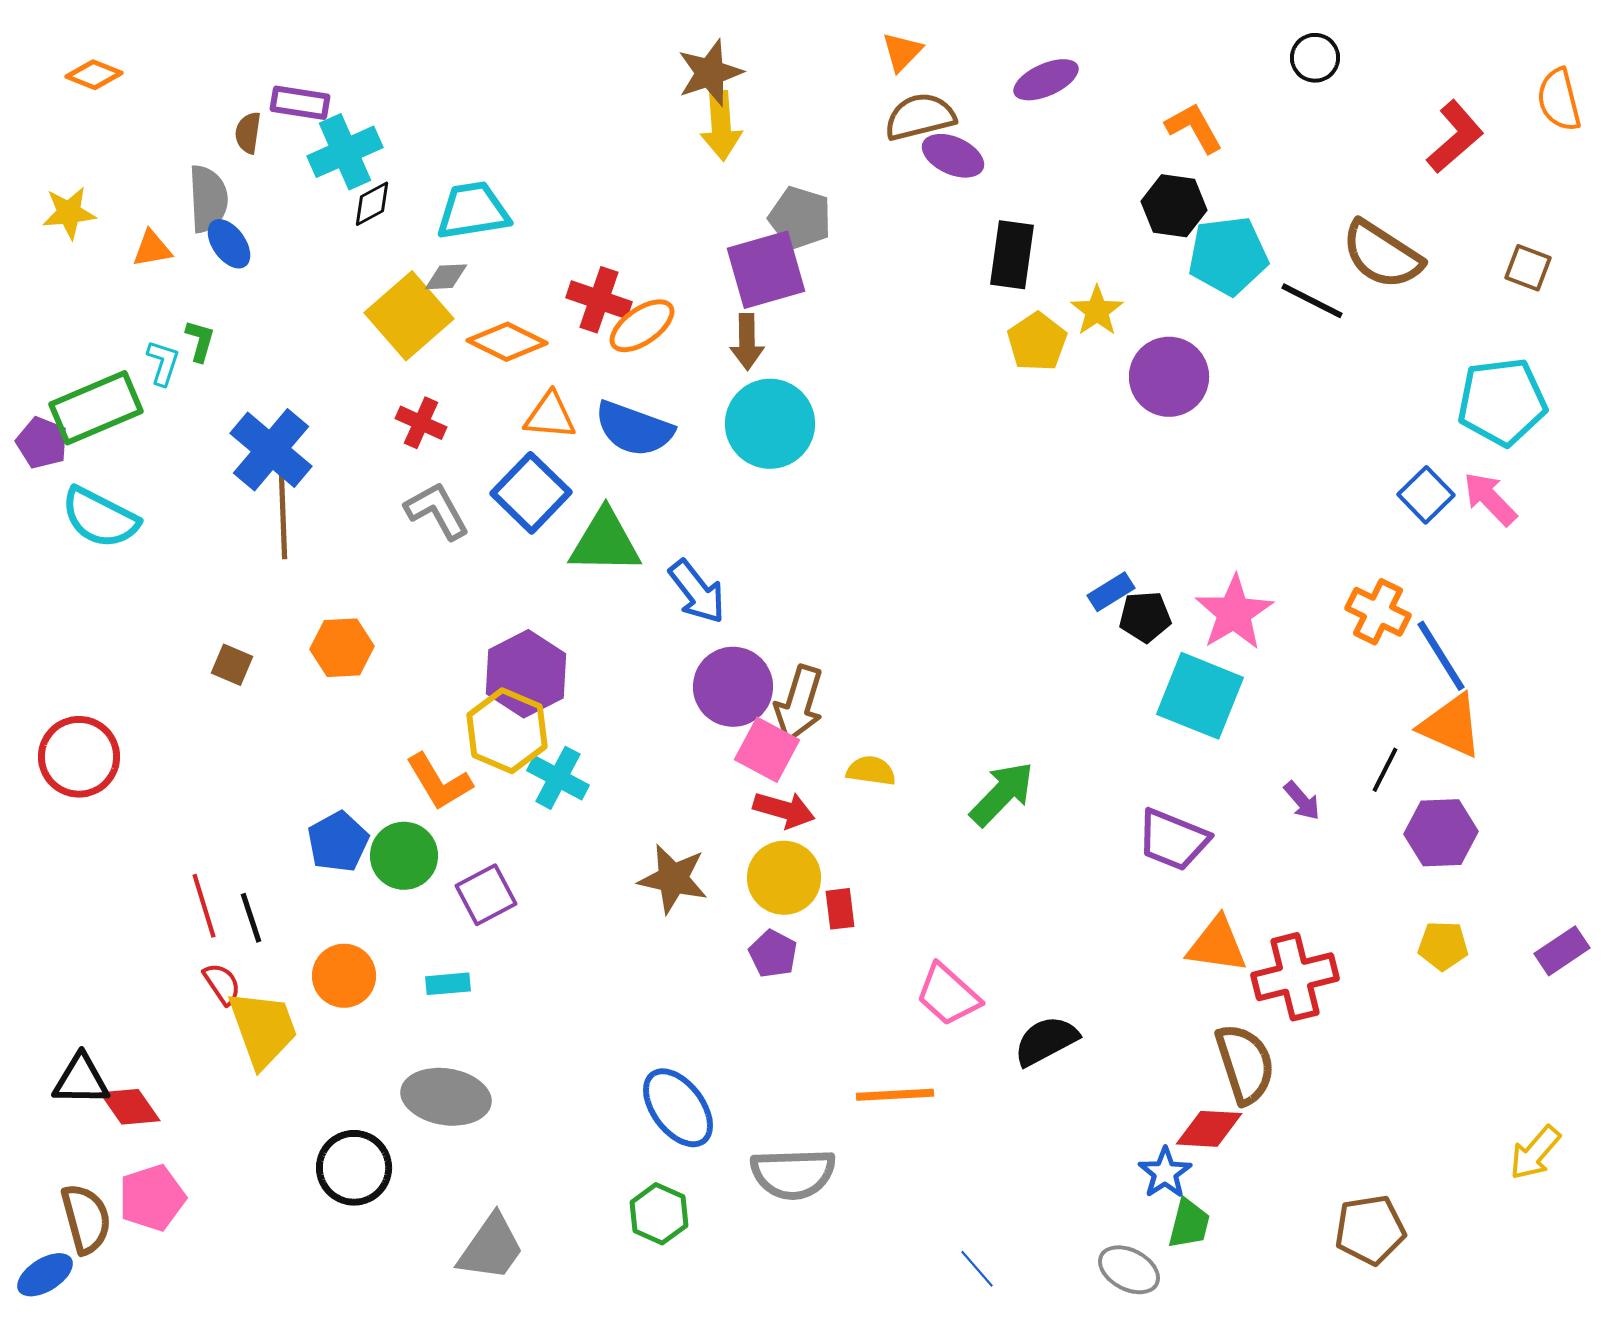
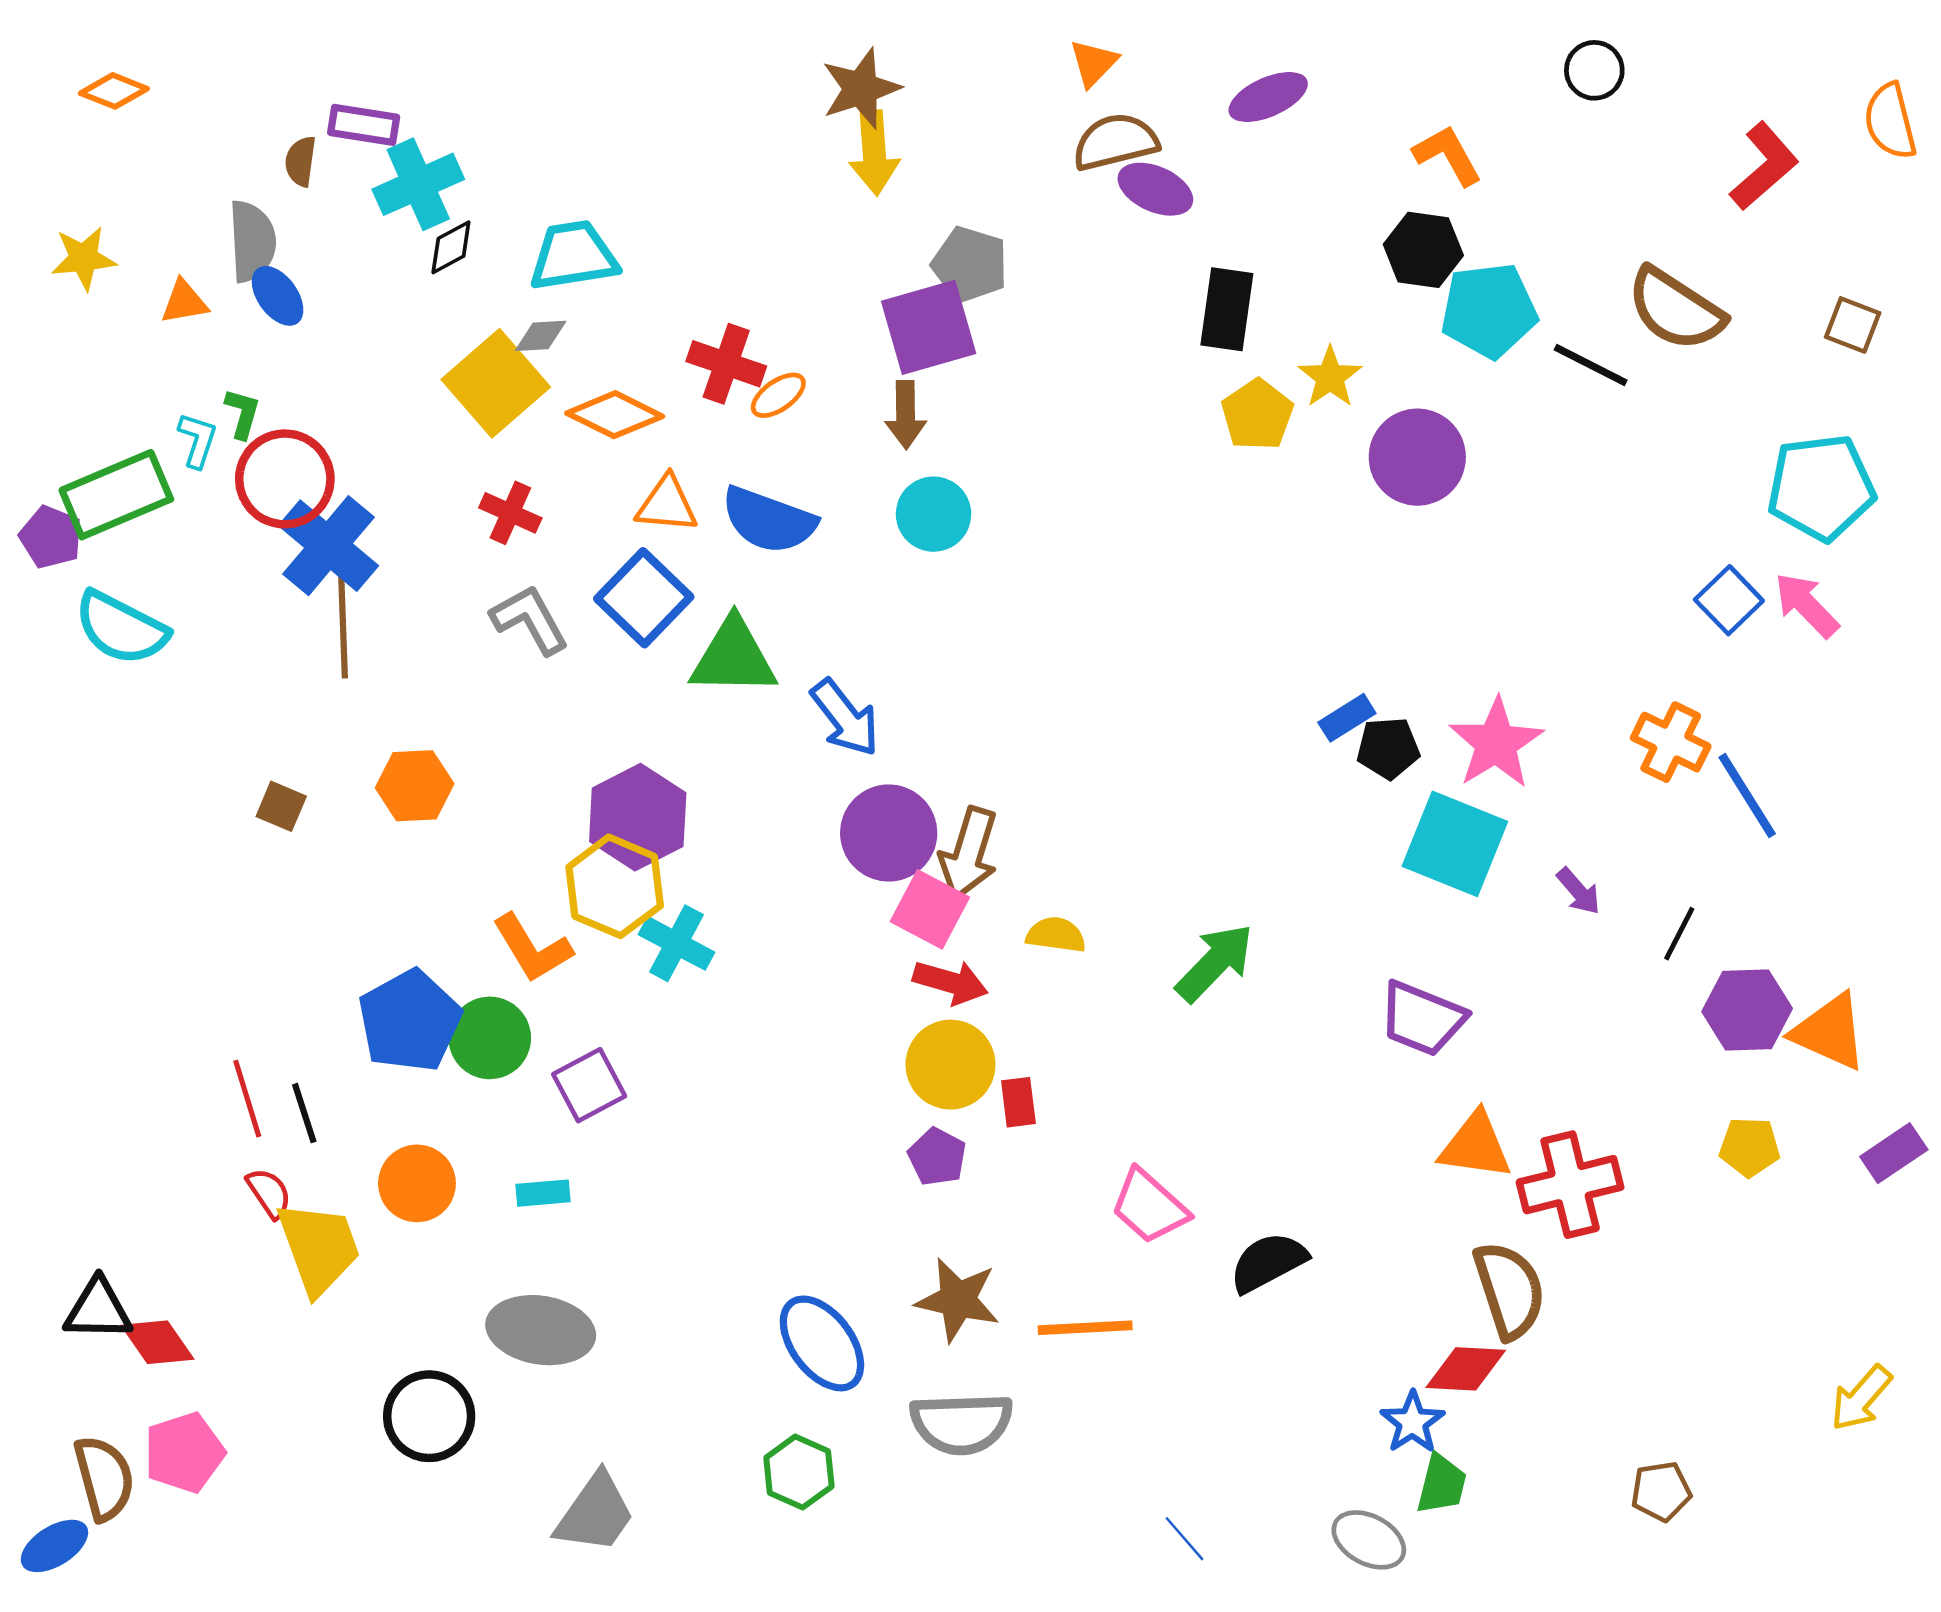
orange ellipse: (642, 326) -> (778, 395), size x0.7
cyan circle: (770, 424) -> (934, 514), size x0.7
orange triangle: (1451, 726) -> (1830, 1032), moved
red circle: (79, 757) -> (285, 479), moved
purple arrow: (1302, 801) -> (1579, 891), moved
blue pentagon: (338, 842) -> (410, 1021), size x1.4
brown star: (673, 879) -> (958, 1300), moved
brown pentagon: (1370, 1230) -> (1661, 1491), size x0.7

